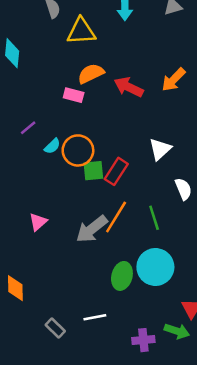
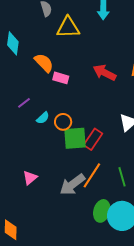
orange semicircle: (91, 74) -> (44, 63), moved, turned 70
orange circle: (78, 150) -> (63, 122), size x0.7
green square: (93, 171) -> (75, 138), size x1.4
green ellipse: (122, 276) -> (102, 211), moved

